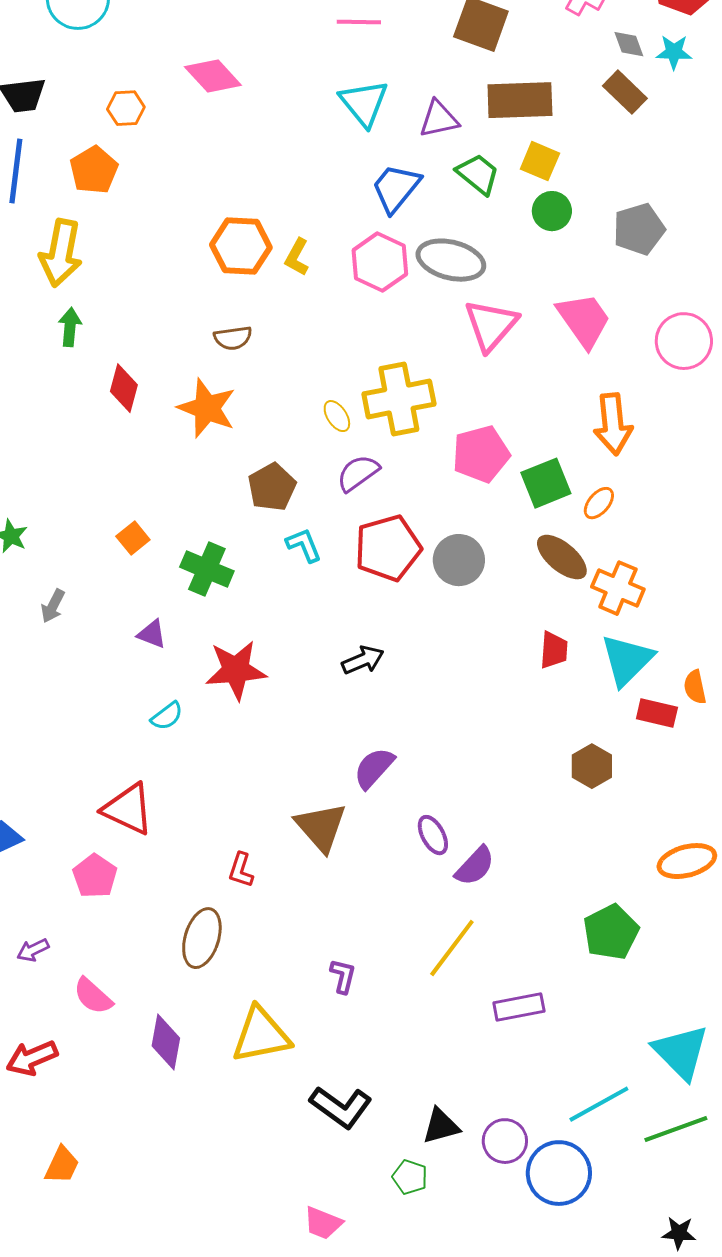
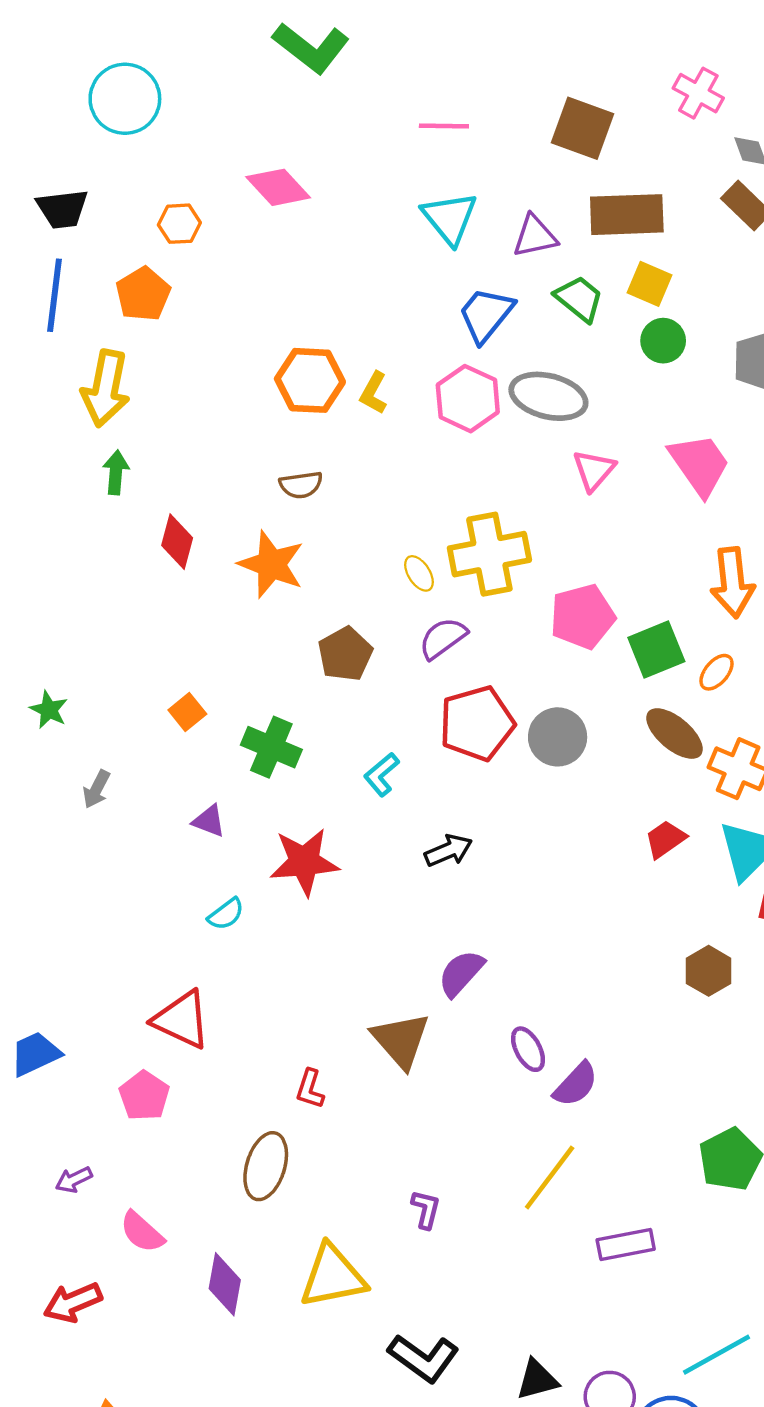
pink triangle: (491, 325) -> (594, 470), size x0.7
cyan L-shape: (304, 545) -> (382, 774), moved, turned -108
red trapezoid: (554, 650) -> (665, 839), turned -129

